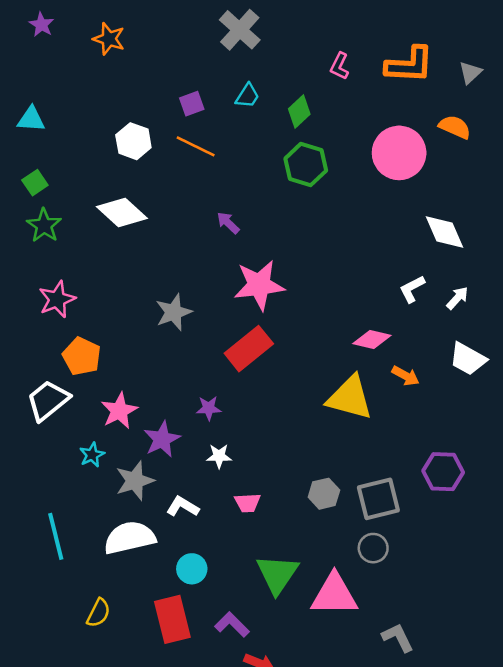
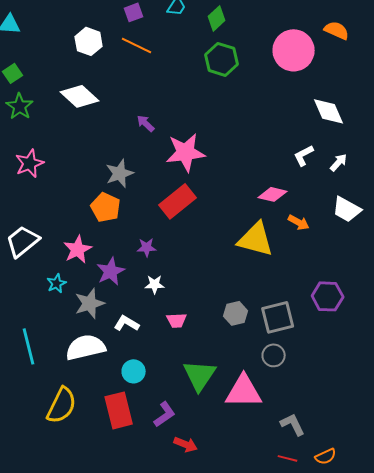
purple arrow: (228, 223) -> (146, 123), moved
orange pentagon: (82, 356) -> (106, 207), moved
yellow semicircle: (98, 613) -> (62, 405), size x1.6
purple L-shape: (232, 625) -> (165, 414), turned 100

